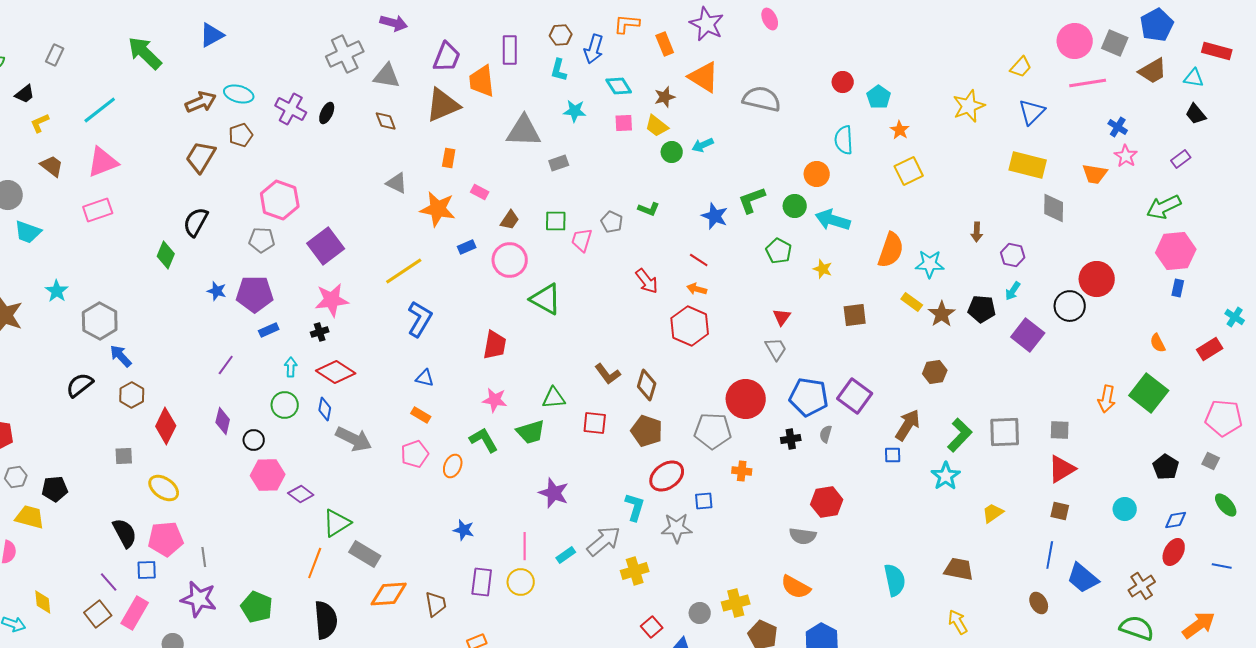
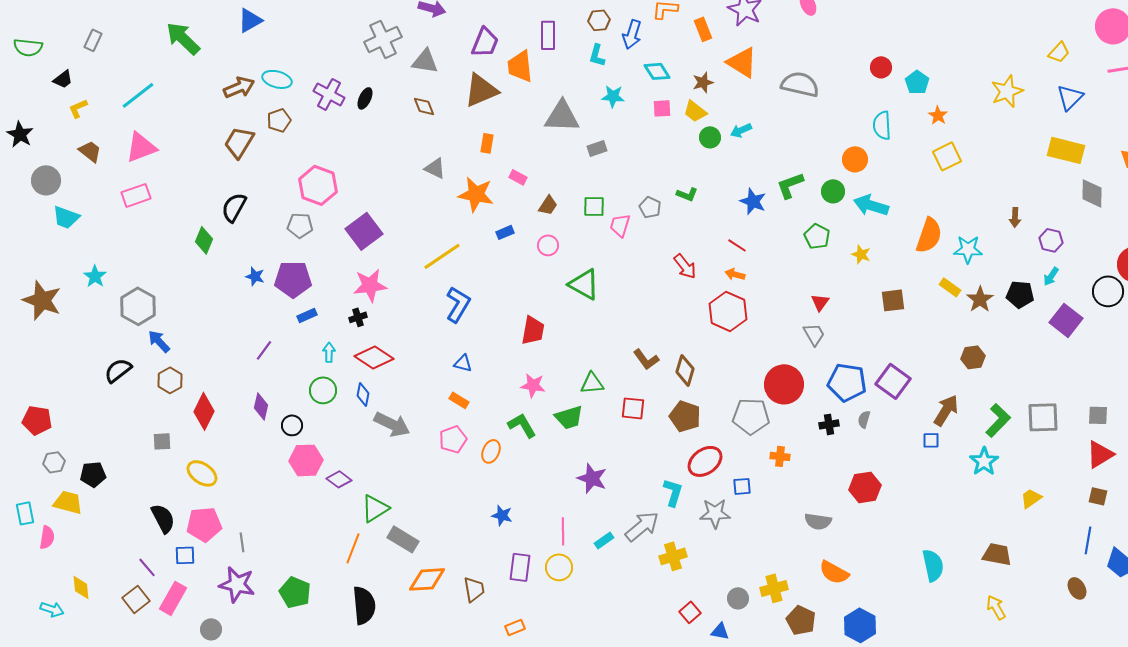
pink circle: (510, 260) -> (548, 245), size x0.6
gray semicircle: (803, 536) -> (818, 521), moved

